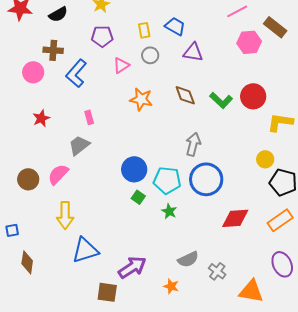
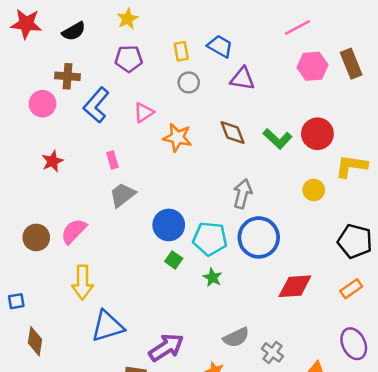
brown rectangle: (275, 27) -> (351, 64), moved, turned 30
pink triangle: (121, 65) -> (144, 112), moved
gray trapezoid: (79, 145) -> (122, 195), moved
yellow circle: (265, 159) -> (314, 190), moved
orange rectangle: (280, 220) -> (351, 289), size x0.7

